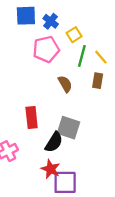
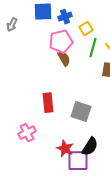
blue cross: (51, 21) -> (65, 17), turned 32
brown semicircle: (65, 84) -> (64, 59), moved
black semicircle: (54, 142) -> (90, 147), moved

